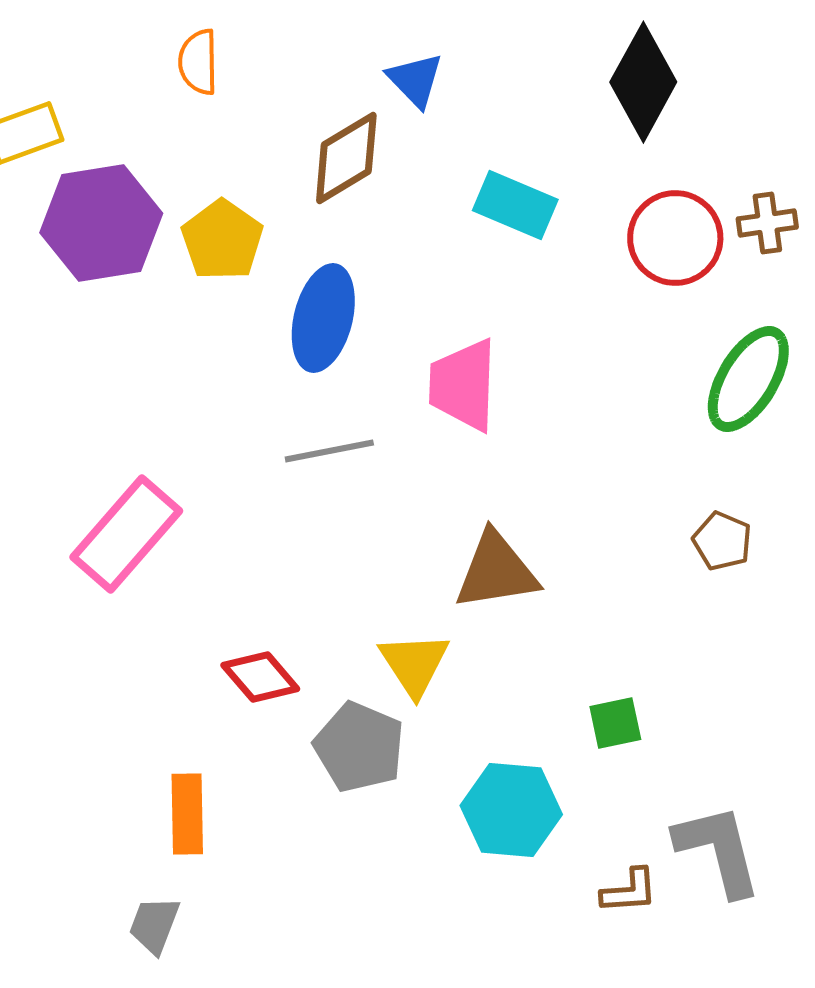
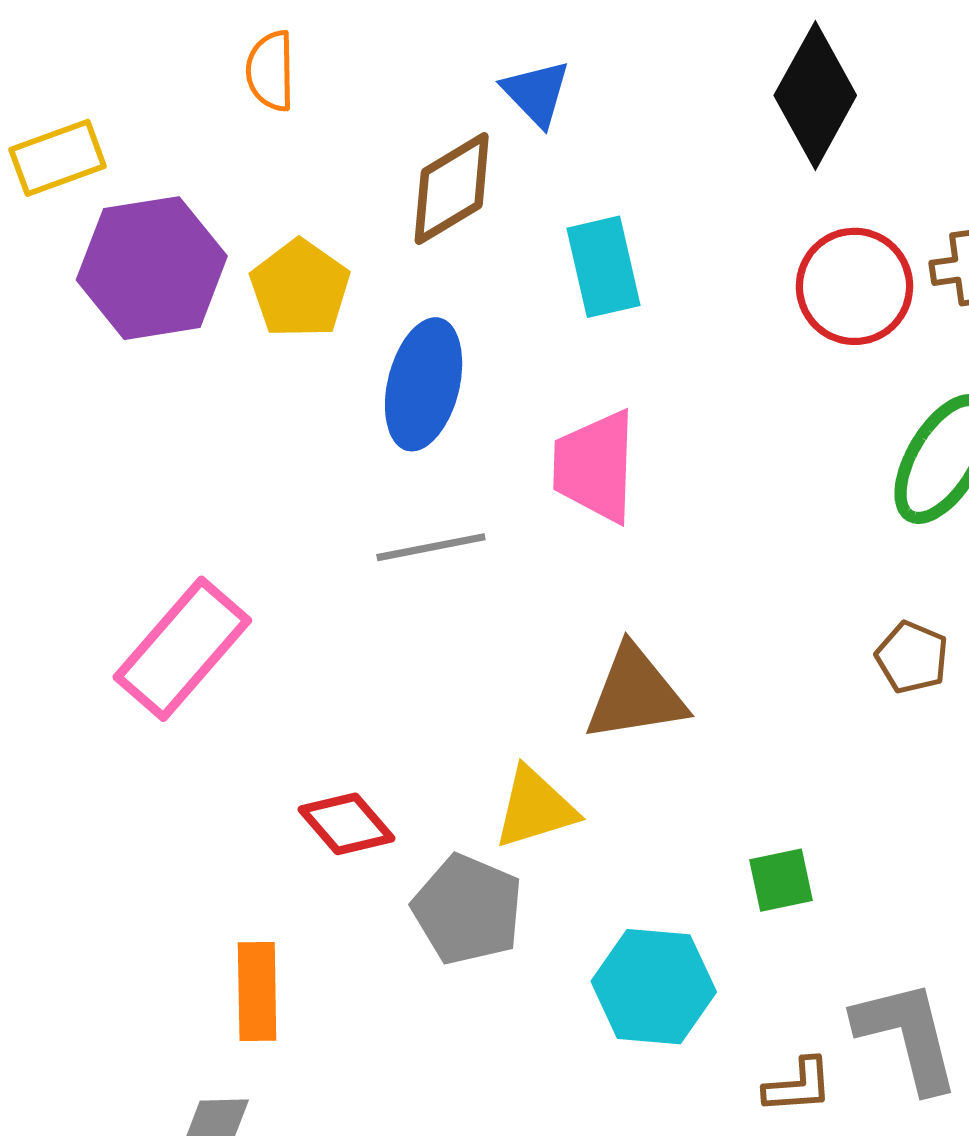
cyan rectangle: (515, 205) -> (604, 267), moved, turned 54
yellow triangle: (414, 664) -> (535, 808), turned 46

